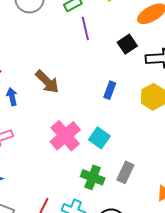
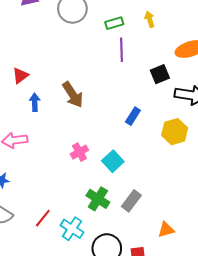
pink cross: (65, 136) -> (79, 152), size x0.6

